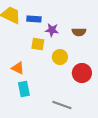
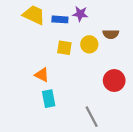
purple star: (52, 30) -> (80, 14), moved
yellow circle: (60, 57) -> (89, 44), moved
gray line: (62, 105) -> (92, 117), turned 42

